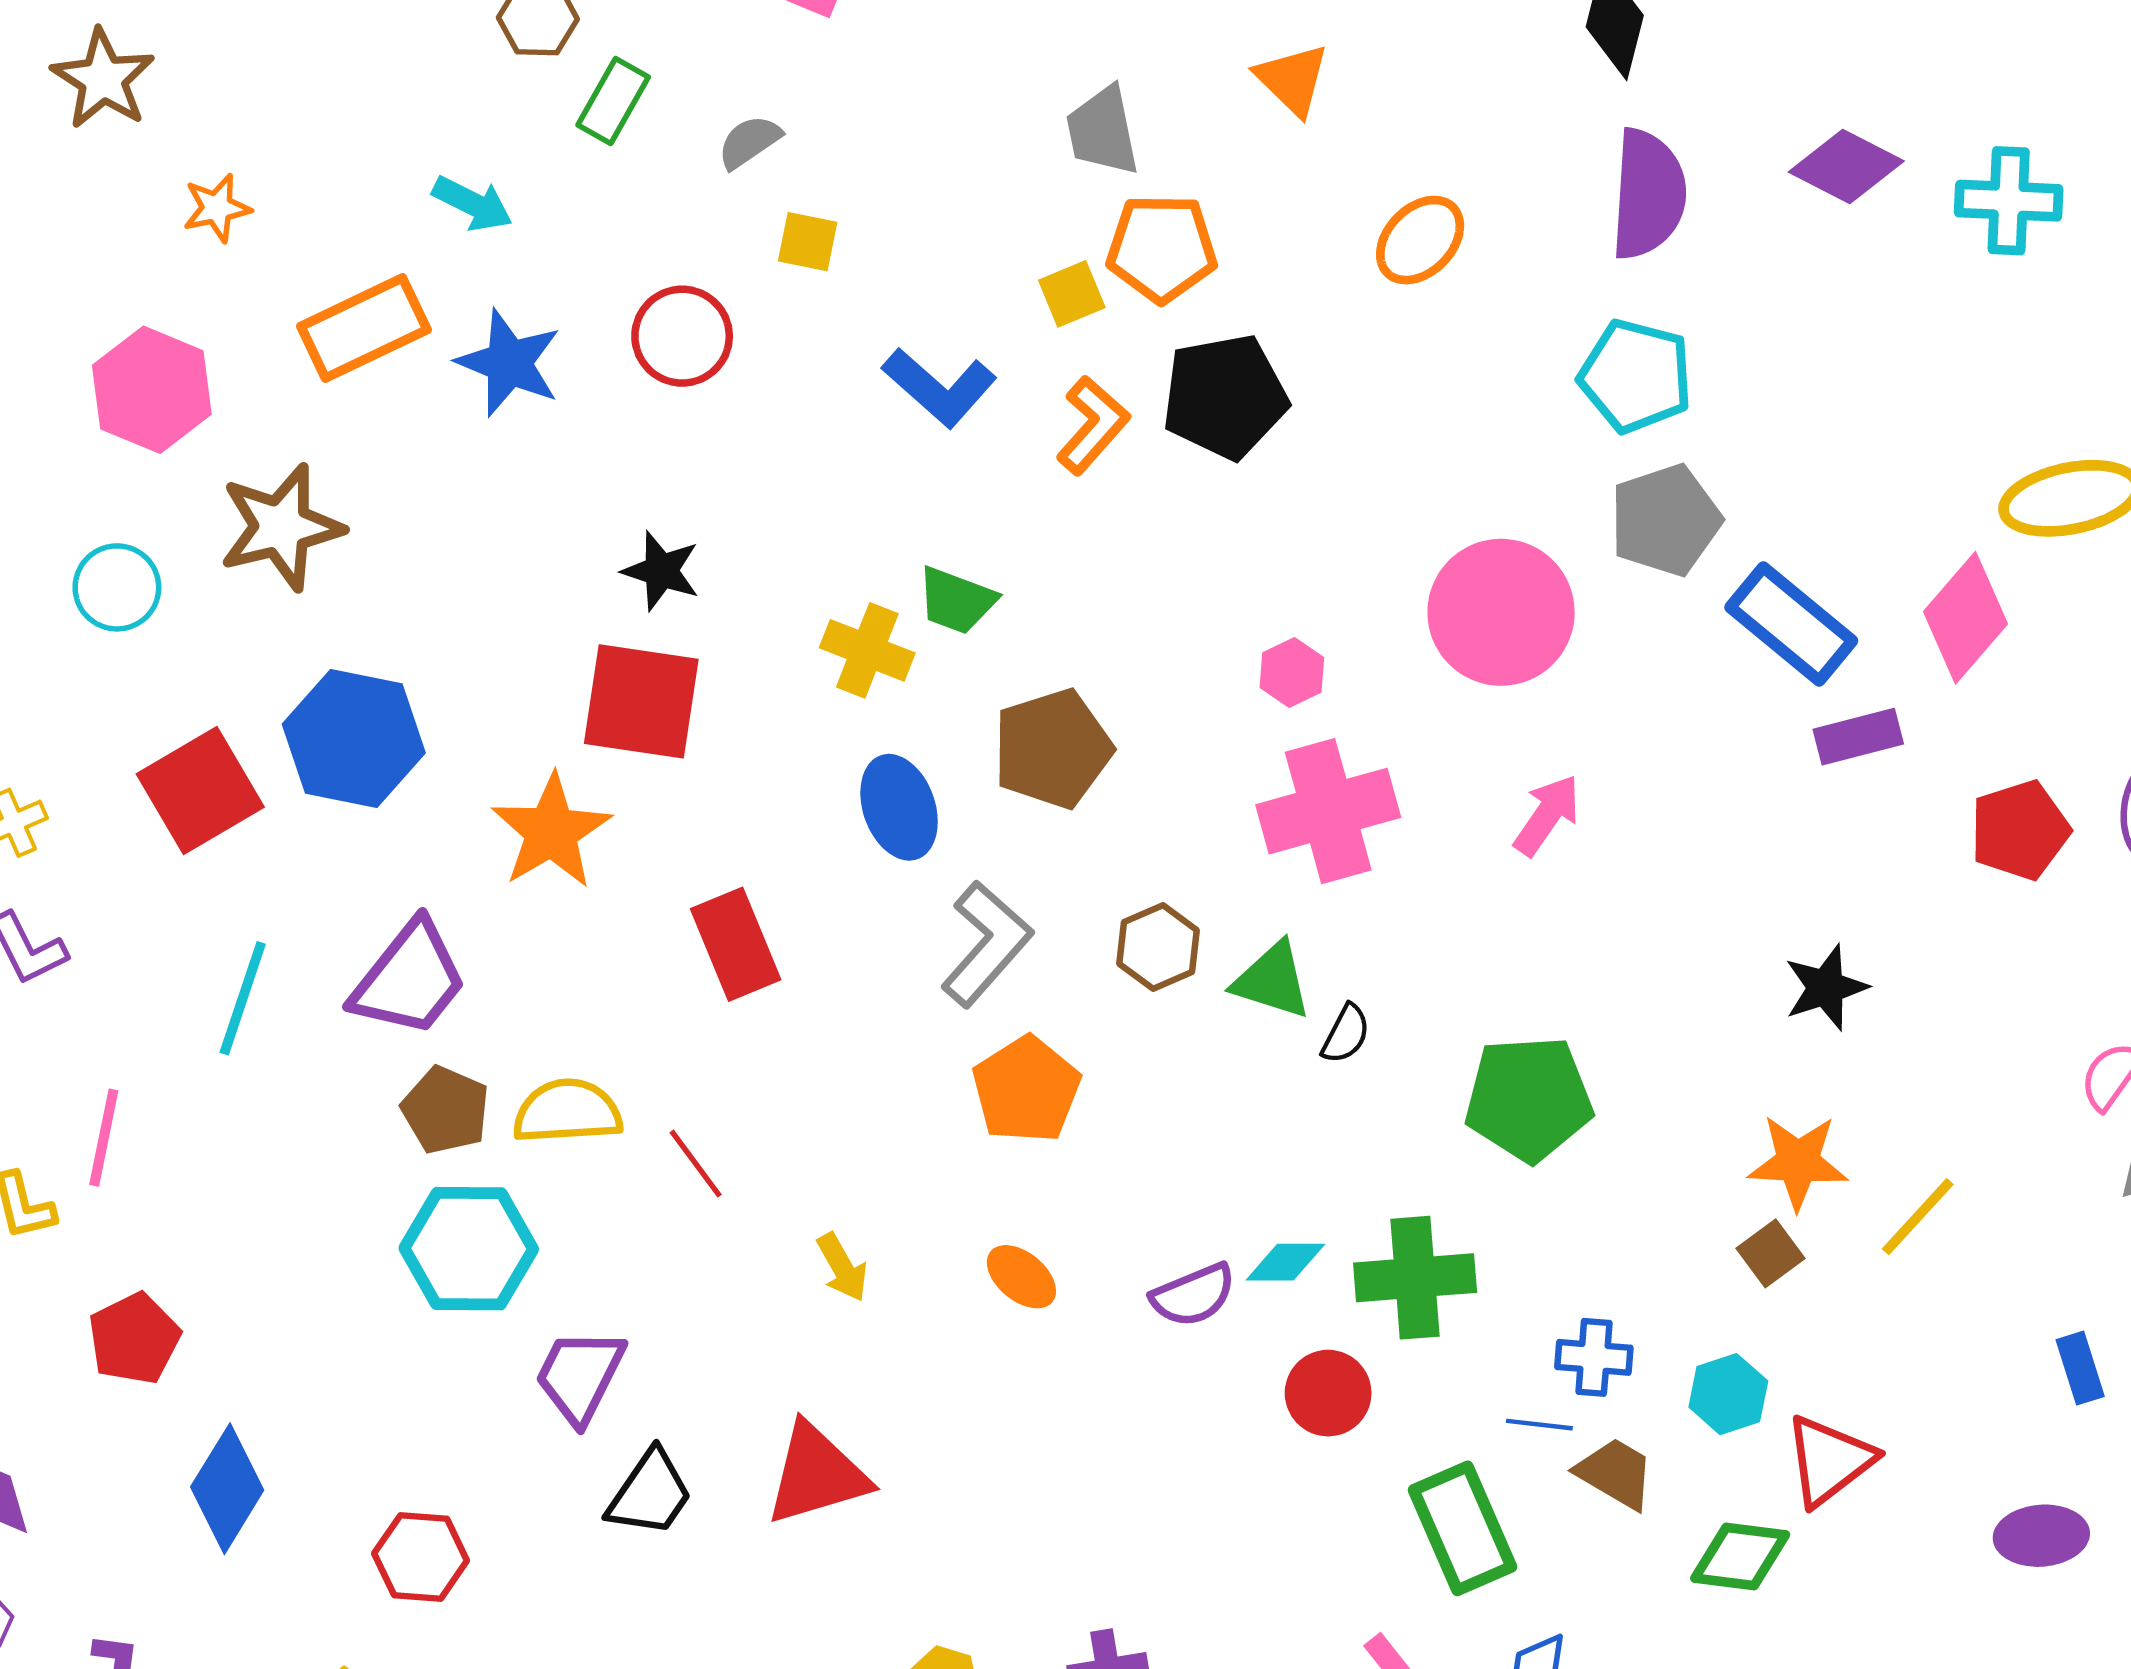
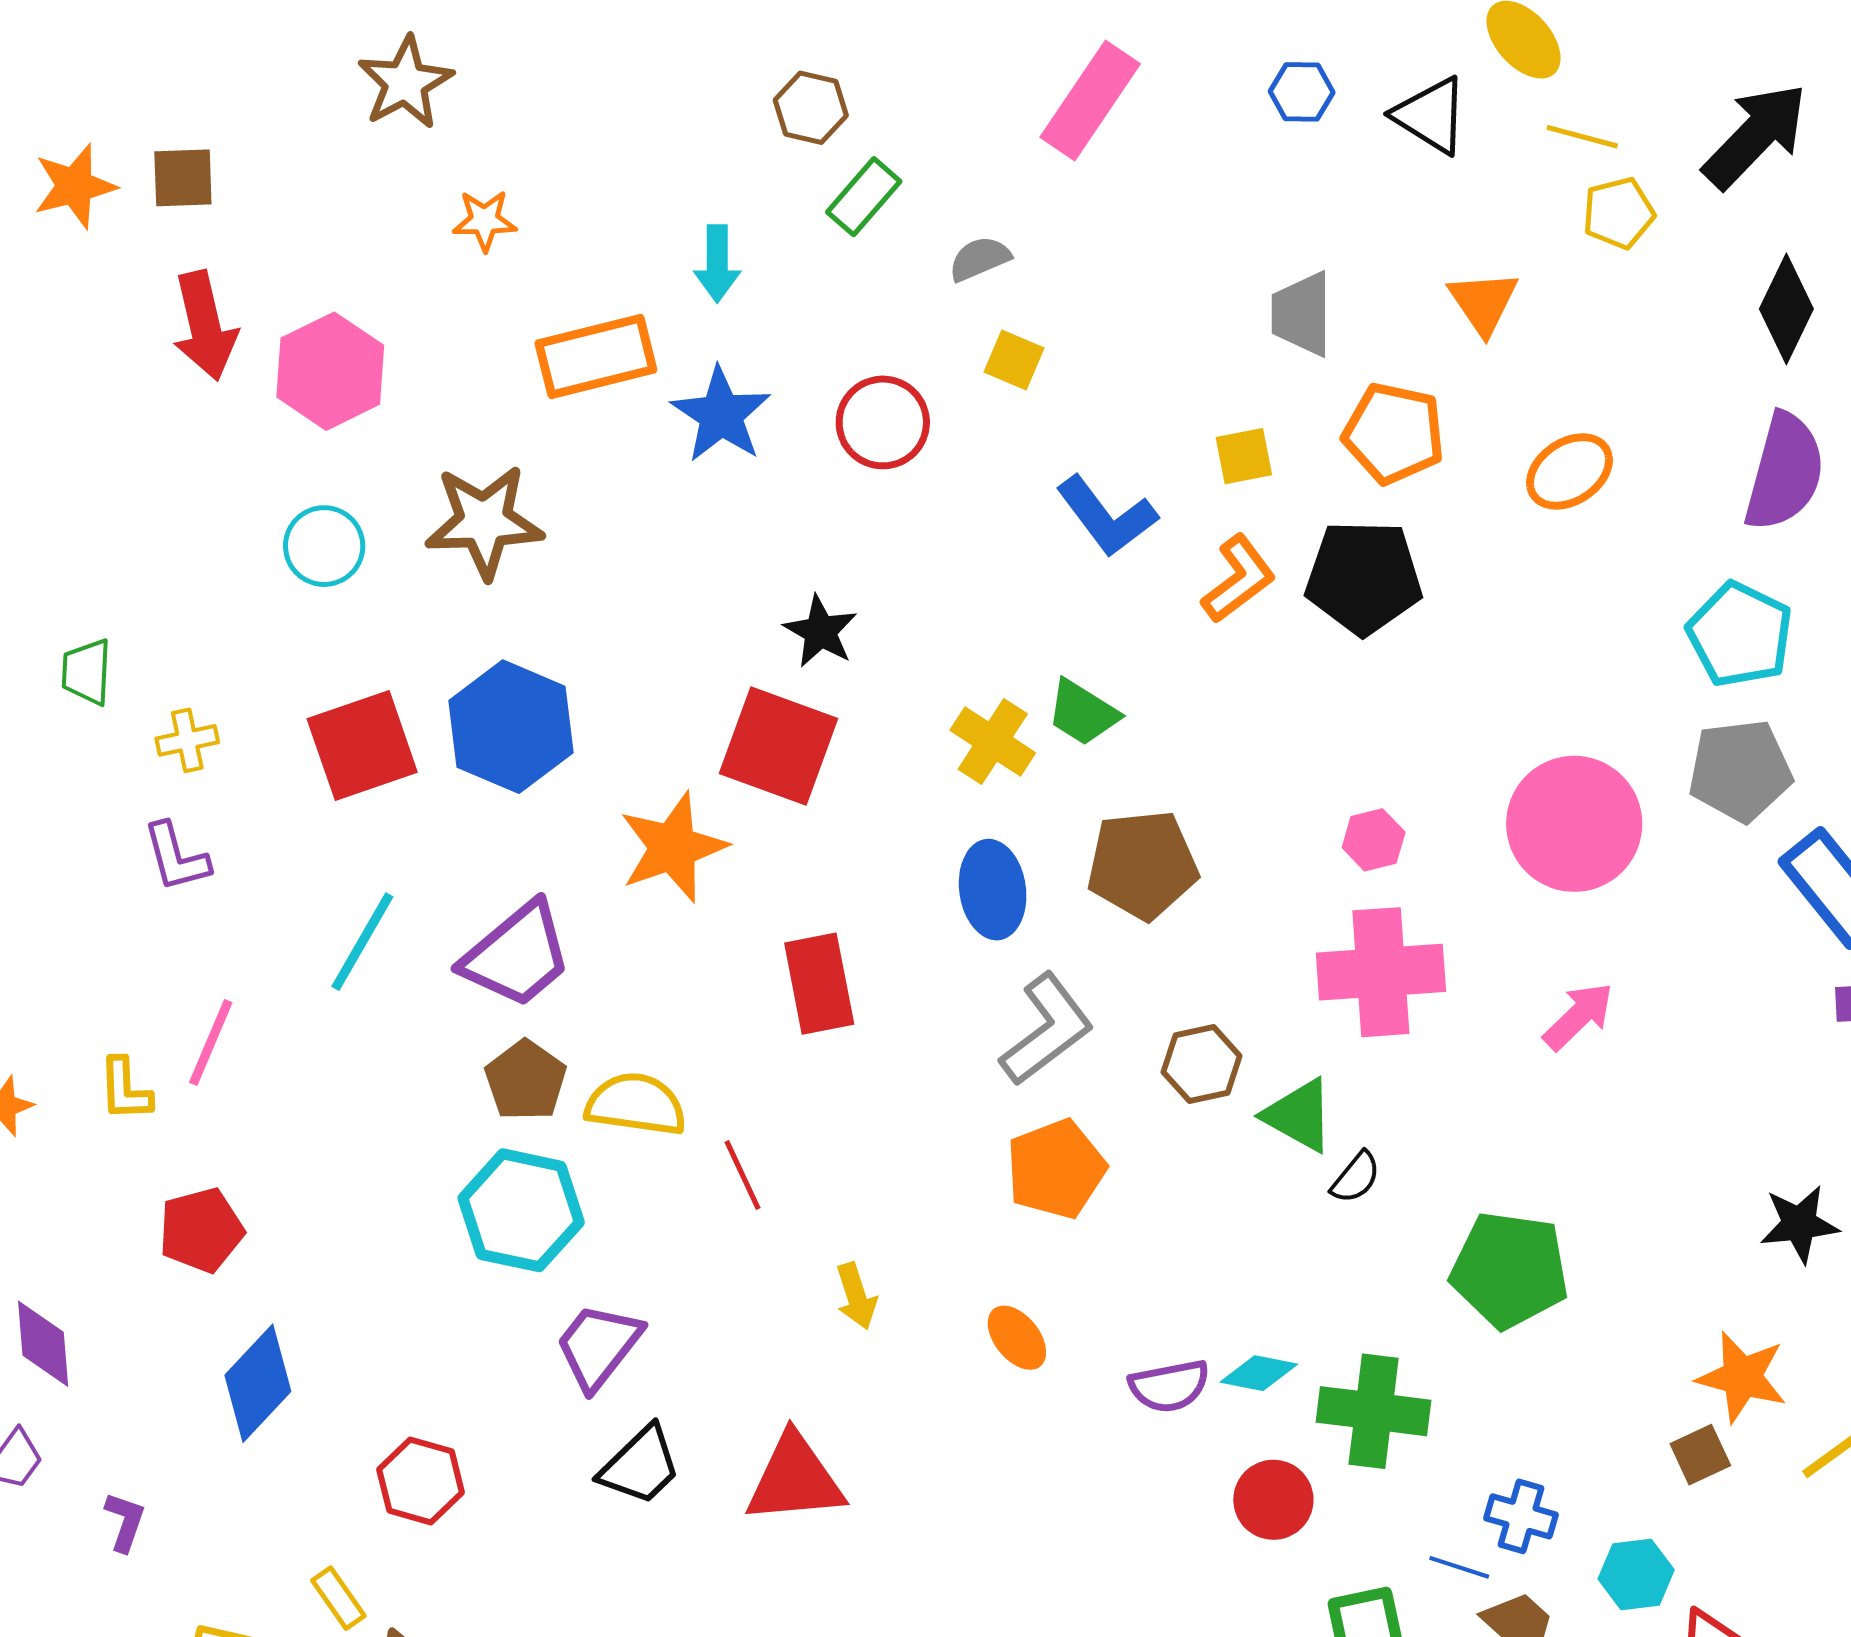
cyan arrow: (472, 204) -> (717, 264), turned 52
orange pentagon: (1162, 248) -> (1394, 433), moved
pink hexagon: (152, 390) -> (330, 371), moved

